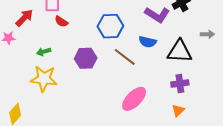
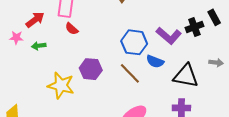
blue hexagon: (110, 26) -> (134, 42), moved
green arrow: (44, 52) -> (39, 46), moved
yellow star: (44, 79) -> (61, 85), moved

